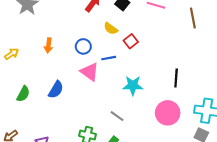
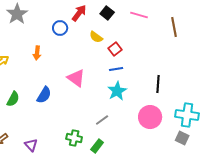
blue circle: (83, 46) -> (60, 28), moved
blue line: (109, 58) -> (116, 69), moved
cyan star: (133, 85) -> (117, 91), turned -30
gray line: (117, 116) -> (102, 120), turned -72

